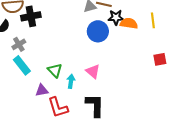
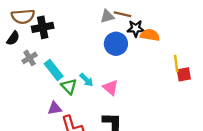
yellow line: (153, 20) -> (176, 63), moved
cyan rectangle: (22, 65) -> (54, 70), moved
cyan arrow: (71, 81) -> (86, 80), moved, turned 128

